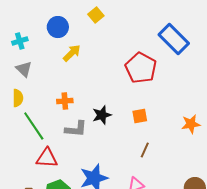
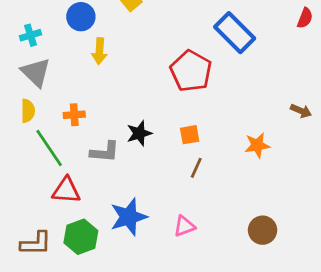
yellow arrow: (72, 53) -> (99, 51), turned 138
gray triangle: (24, 69) -> (36, 72), size x1.4
orange cross: (65, 101) -> (74, 115), moved
brown line: (145, 150) -> (196, 168), moved

